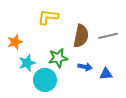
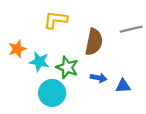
gray line: (108, 36) -> (131, 29), moved
green star: (58, 58) -> (67, 67), turned 30
cyan star: (27, 63) -> (39, 62), moved, turned 30

